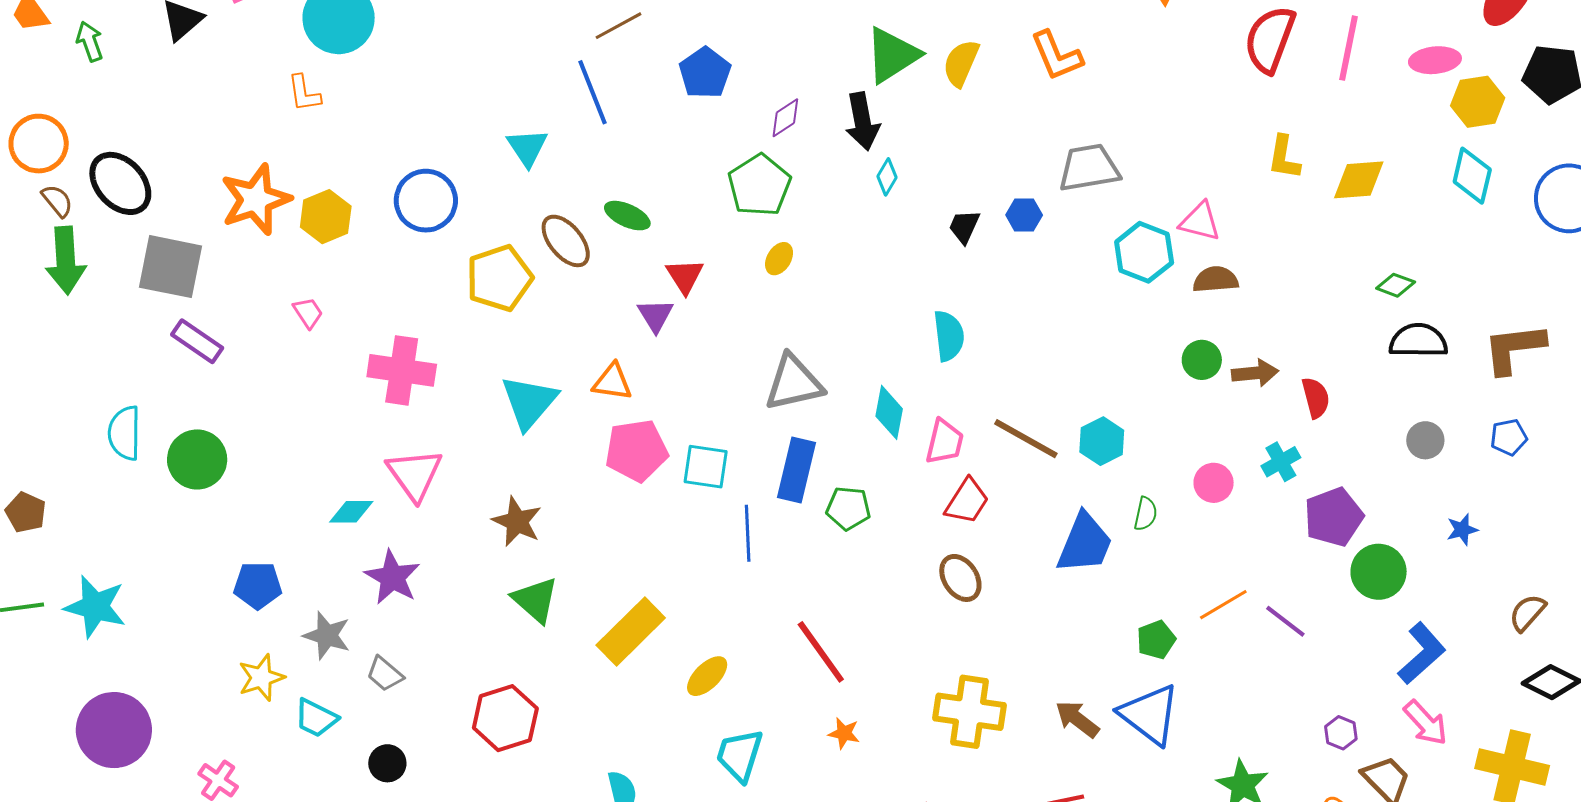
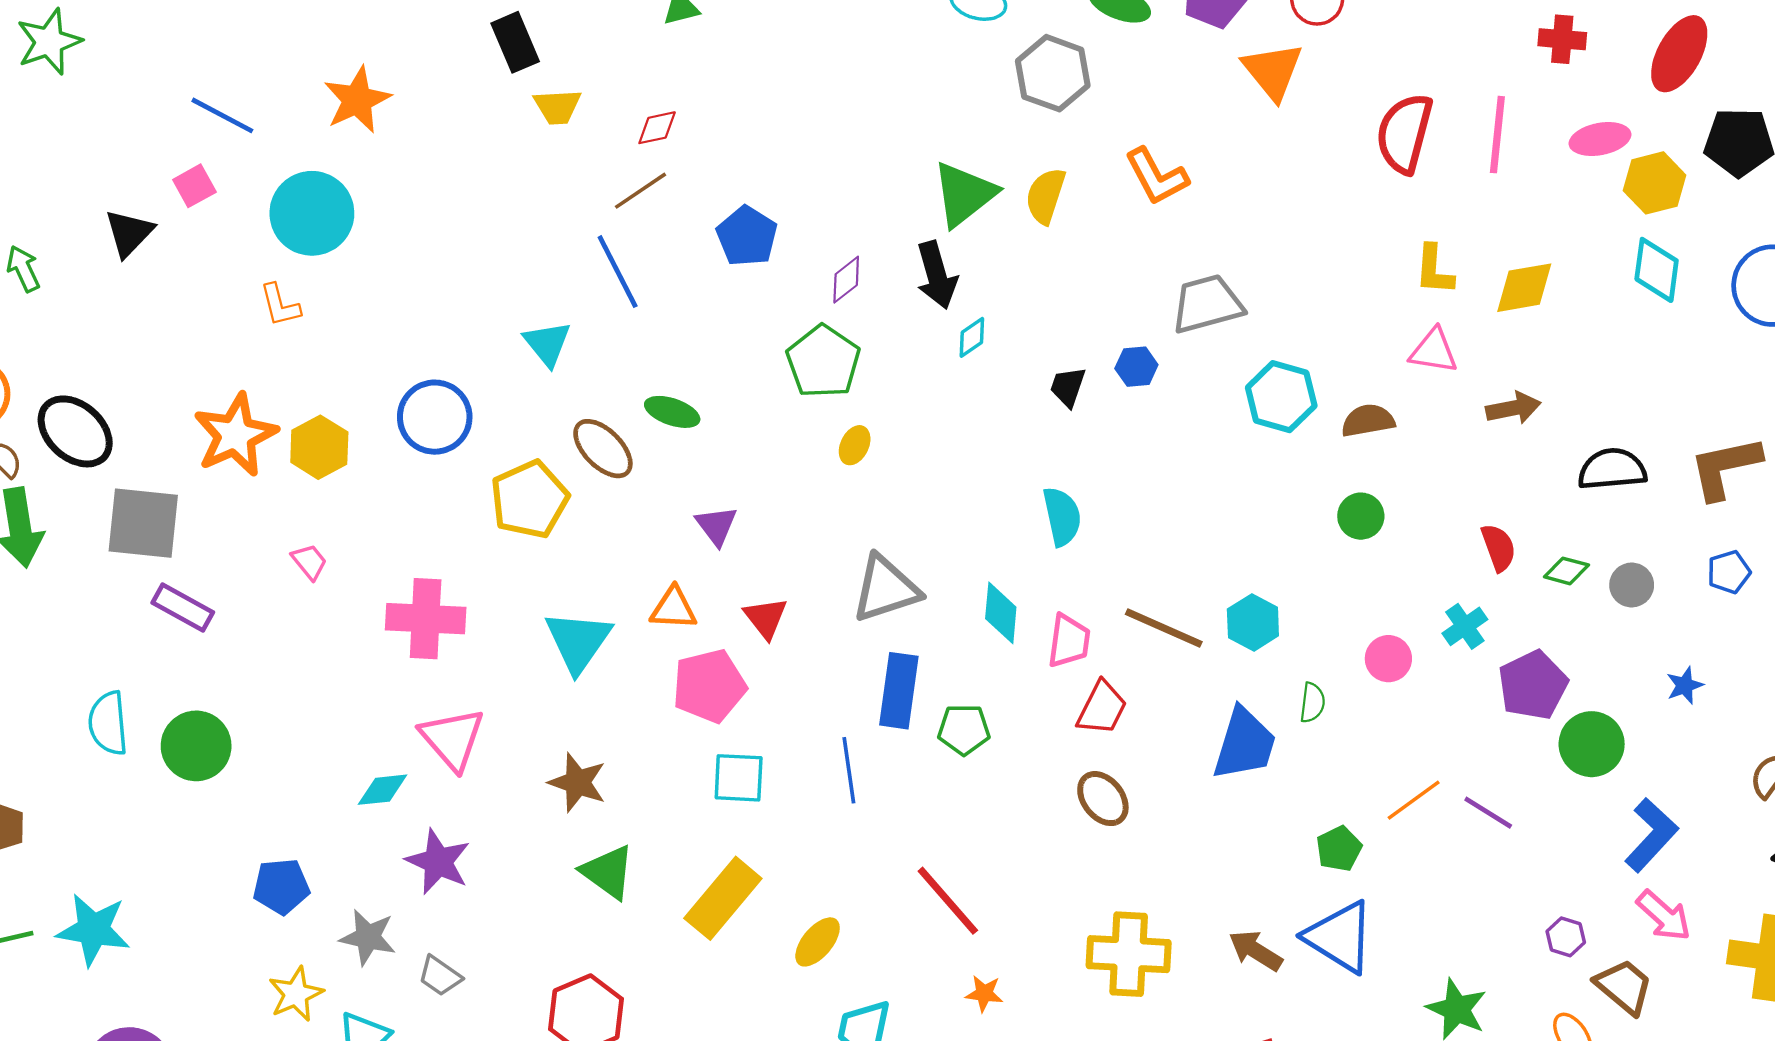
cyan diamond: (887, 177) -> (972, 337), turned 30
pink triangle: (1200, 222) -> (1434, 351), moved
red triangle: (685, 276) -> (766, 618), moved
green diamond: (1396, 285) -> (1566, 571), moved
brown arrow: (1255, 373) -> (1513, 408), moved
cyan square: (706, 467) -> (739, 778), moved

